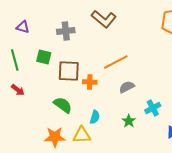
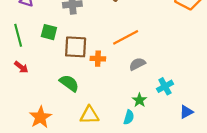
cyan semicircle: (95, 117) -> (129, 117), moved
orange star: (55, 137) -> (40, 117), moved, turned -30

